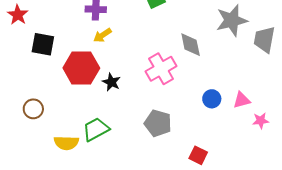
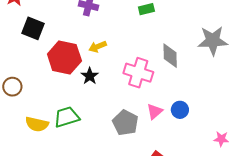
yellow arrow: (103, 35) -> (98, 47), moved
pink cross: (161, 69) -> (138, 73), turned 36
pink triangle: (242, 100) -> (155, 111), moved, turned -36

